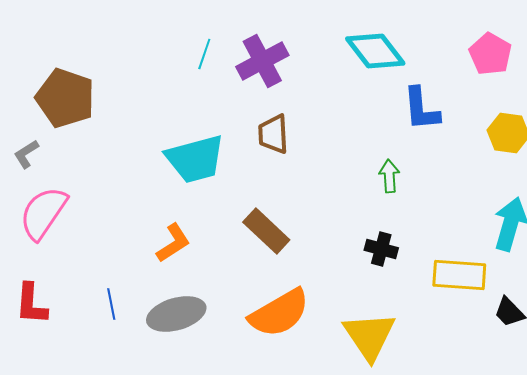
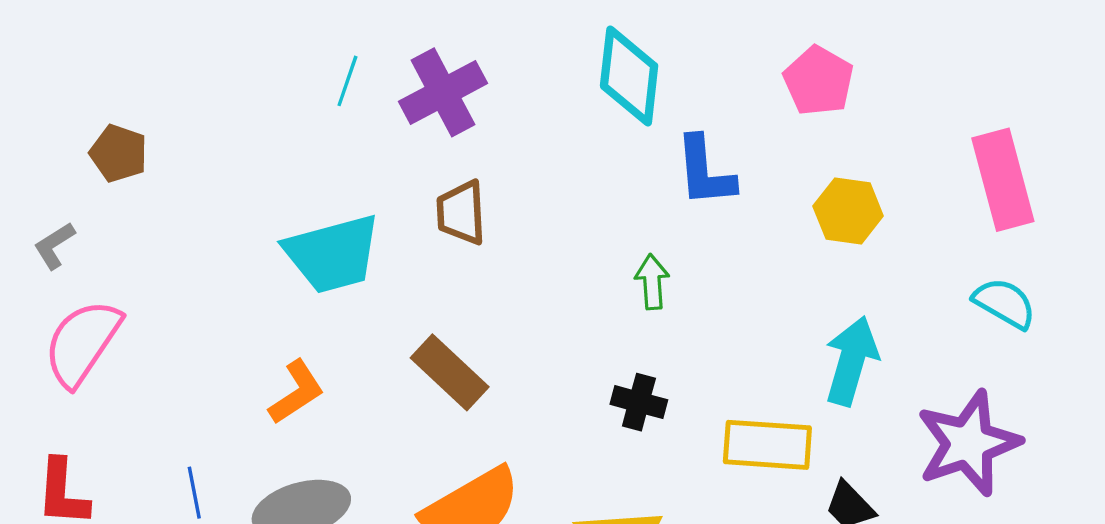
cyan diamond: (375, 51) -> (629, 76), turned 44
brown pentagon: (65, 98) -> (119, 153), size x0.6

